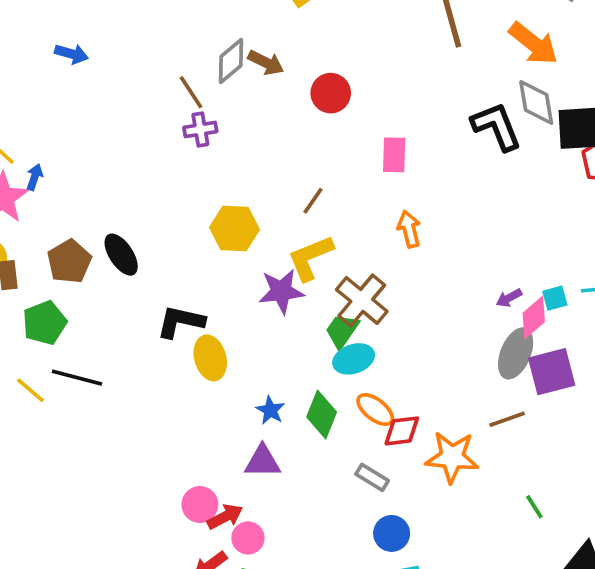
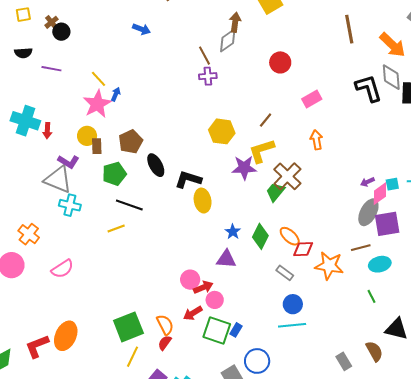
brown arrow: (266, 63) -> (235, 22), moved, turned -114
pink rectangle: (394, 155) -> (312, 99), turned 54
black ellipse: (121, 255) -> (156, 165), moved
cyan ellipse: (354, 359) -> (380, 264), moved
yellow line: (30, 390) -> (116, 228), moved, turned -66

